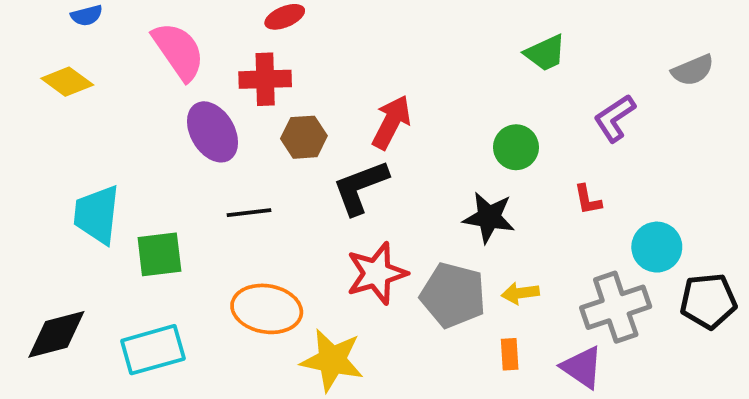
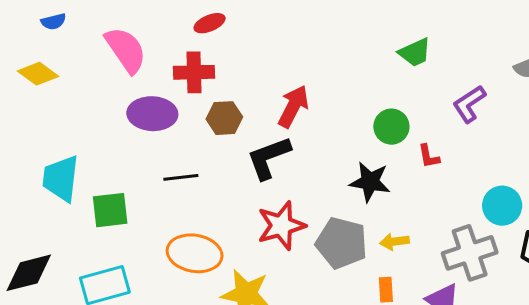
purple ellipse: (212, 132) -> (152, 114), turned -57
red L-shape: (588, 200) -> (429, 156), moved

